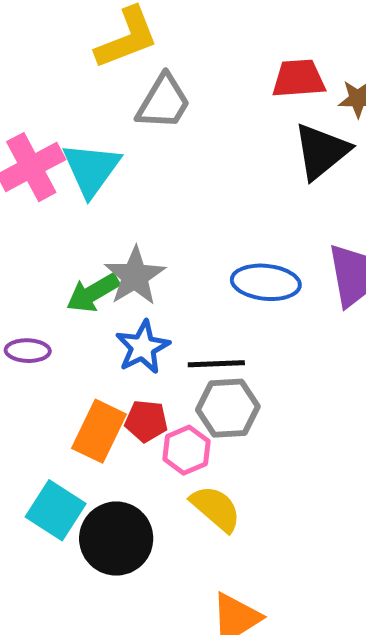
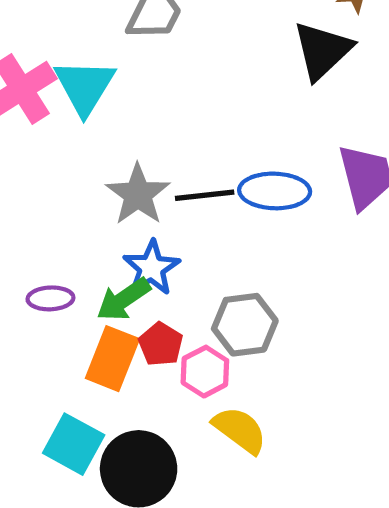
green arrow: (93, 293) -> (123, 299), moved
purple ellipse: (28, 351) -> (50, 298), moved
black line: (216, 364) -> (205, 195), moved
red pentagon: (146, 421) -> (161, 344), turned 30

